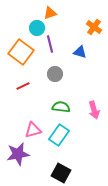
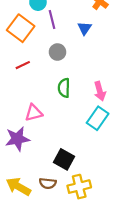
blue triangle: (80, 52) -> (85, 28), turned 48
green semicircle: (61, 107) -> (64, 88), turned -96
cyan rectangle: (59, 135) -> (98, 118), moved

